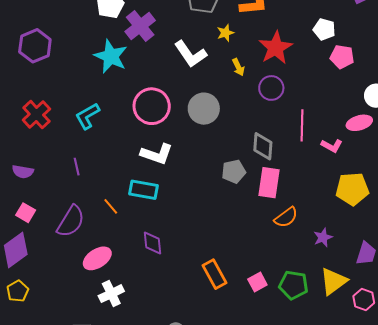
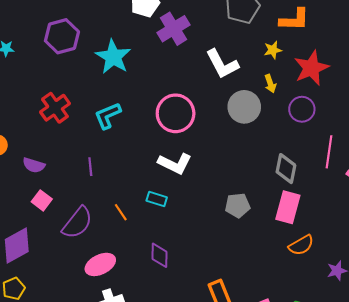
yellow star: (225, 33) -> (273, 50), moved
cyan star: (111, 56) -> (113, 57), moved
gray circle: (204, 109) -> (244, 107), moved
gray pentagon: (234, 171) -> (238, 205), moved
cyan rectangle: (143, 190) -> (157, 199), size x0.7
pink square: (26, 213) -> (42, 200), moved

